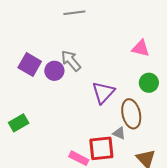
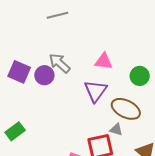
pink triangle: (141, 48) -> (104, 61), moved
brown ellipse: (131, 114) -> (126, 109), turned -44

